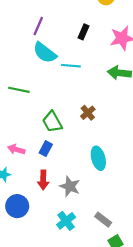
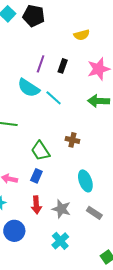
purple line: (38, 26) -> (41, 64), moved
cyan line: (71, 66) -> (54, 98), turned 42
brown cross: (88, 113) -> (72, 140), turned -32
gray rectangle: (103, 220) -> (94, 213), moved

